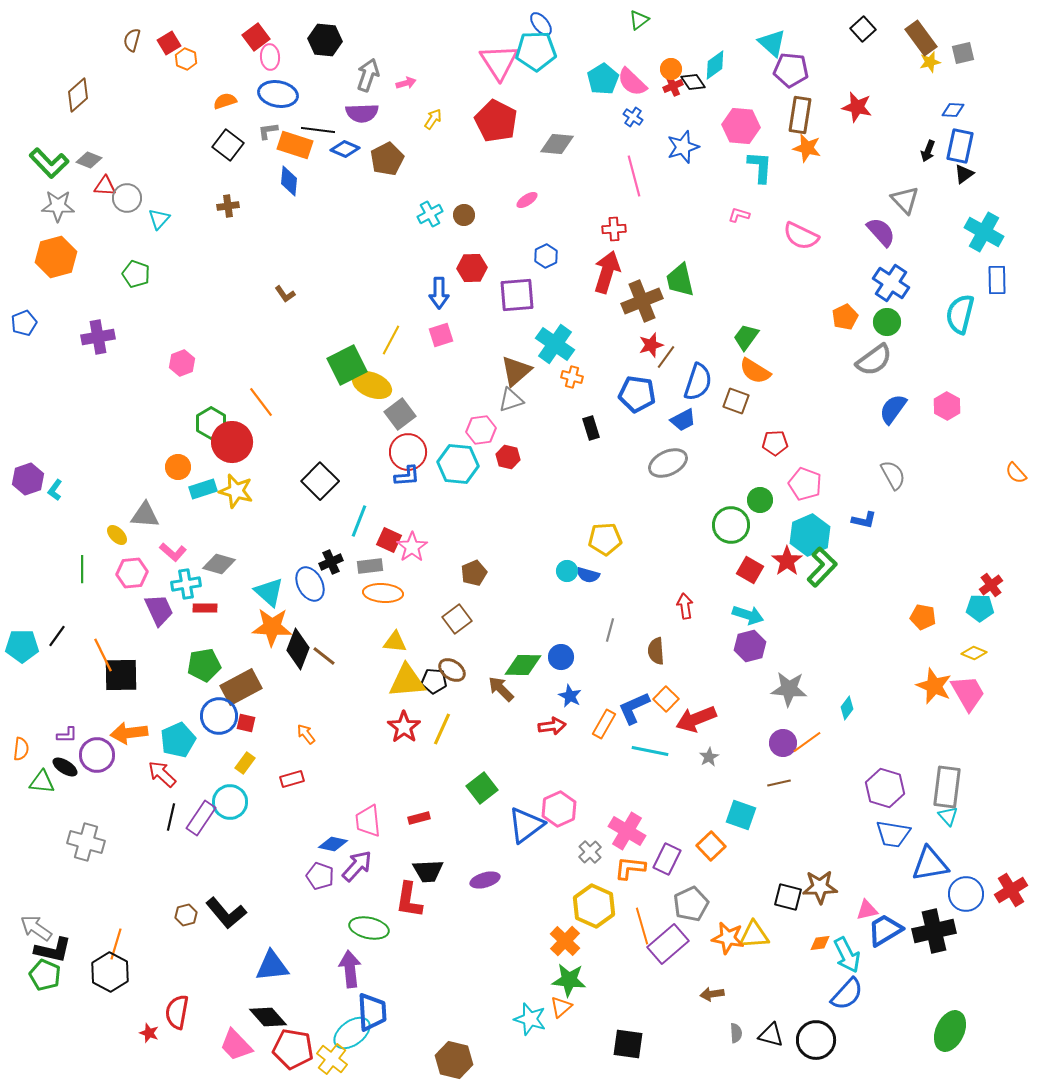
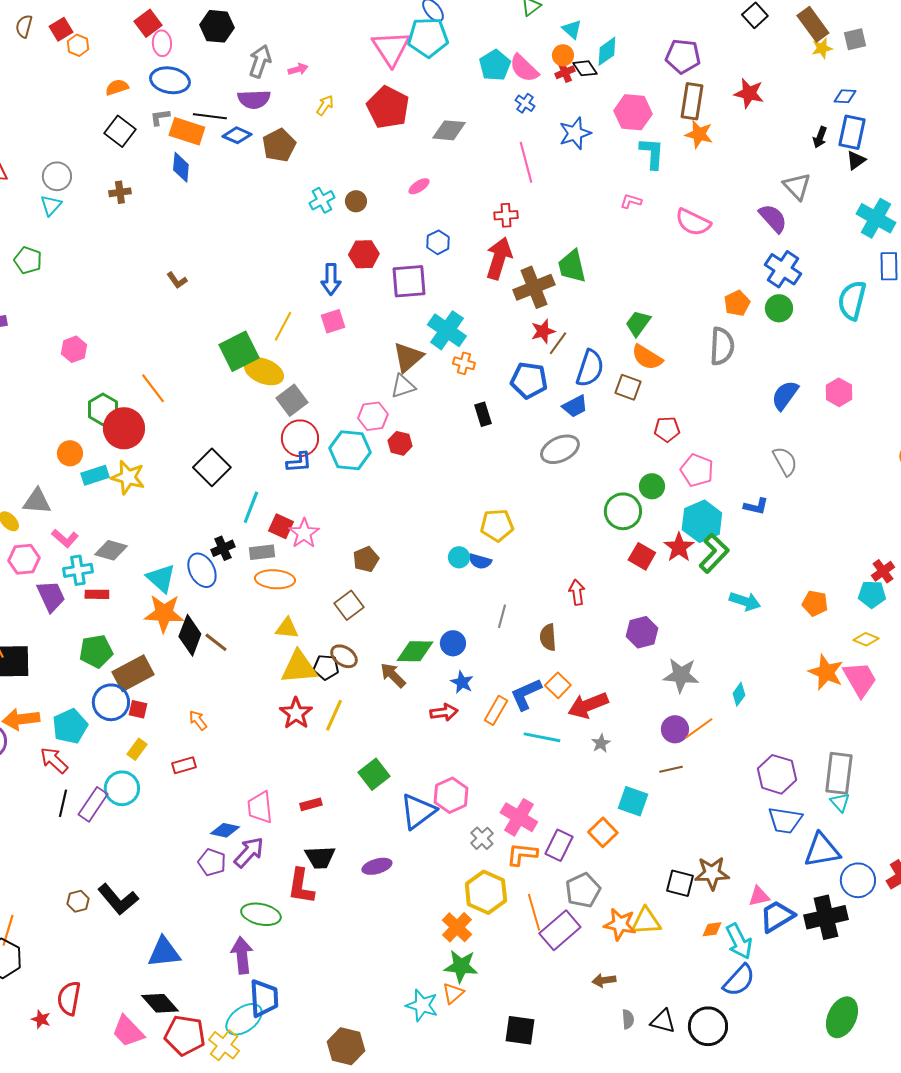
cyan triangle: (772, 43) -> (572, 29), moved, size x0.7
gray circle: (127, 198) -> (57, 176), moved
gray semicircle: (874, 360) -> (722, 346), moved, turned -51
cyan arrow: (748, 615) -> (745, 601), moved

